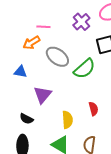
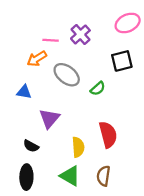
purple cross: (81, 22) -> (80, 34), moved
green semicircle: (84, 69) -> (98, 89), size x0.6
red semicircle: (93, 109) -> (108, 134), size x1.6

